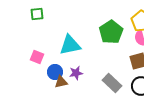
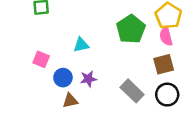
cyan triangle: (70, 45) -> (81, 45), size x0.6
brown triangle: (61, 82) -> (70, 101), moved

